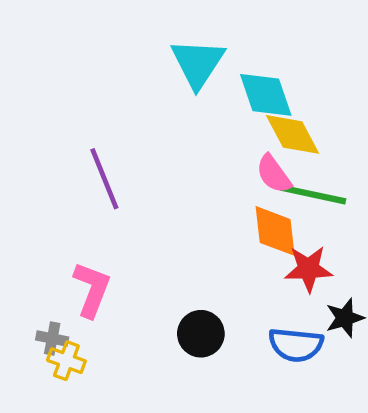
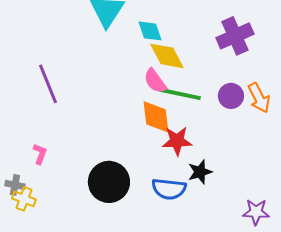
cyan diamond: (266, 95) -> (150, 31), size x0.7
pink L-shape: (92, 289) -> (40, 154), size x0.6
black circle: (201, 334) -> (109, 182), size x1.4

